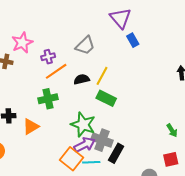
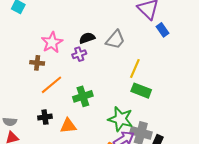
orange line: (56, 71) -> (52, 85), moved
black semicircle: (82, 79) -> (87, 38), moved
orange triangle: (31, 127) -> (68, 126), turned 30

